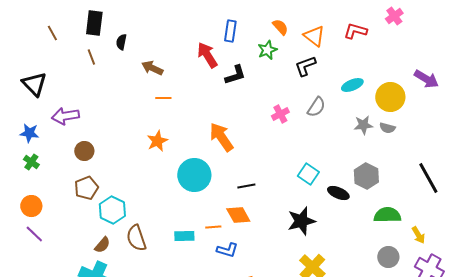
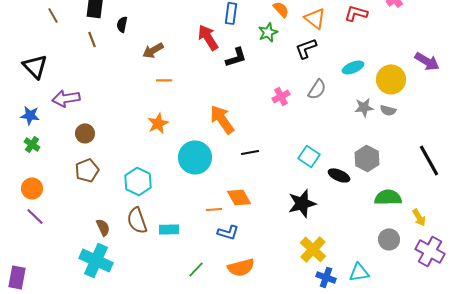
brown arrow: (152, 68) -> (153, 50), turned -55
black line: (246, 186) -> (250, 152), moved
cyan hexagon: (112, 210) -> (138, 181), moved
cyan rectangle: (184, 236) -> (169, 229), moved
brown semicircle: (102, 245) -> (103, 227), turned -66

